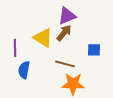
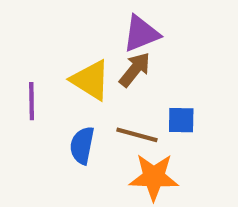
blue square: (94, 50) -> (181, 120), moved
blue semicircle: (24, 70) -> (82, 145), moved

